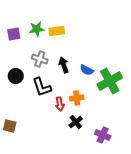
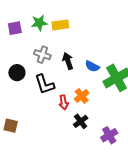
orange cross: (77, 98) -> (82, 96), turned -32
purple cross: (103, 135) -> (109, 135), turned 35

